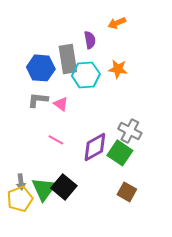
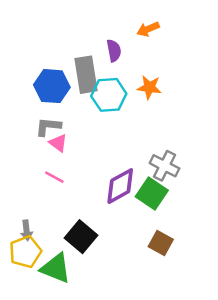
pink triangle: (61, 104) -> (58, 143), moved
pink line: (56, 140) -> (54, 177), moved
green triangle: (44, 189) -> (56, 268), moved, turned -44

